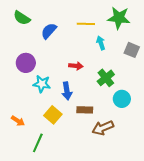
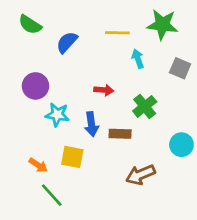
cyan circle: (122, 99) -> (181, 145), moved
brown rectangle: (85, 110) -> (120, 134), moved
yellow square: (53, 115) -> (72, 157), turned -30
orange arrow: (18, 121) -> (38, 165), moved
green line: (38, 143) -> (52, 195), turned -66

